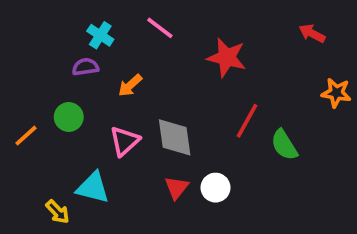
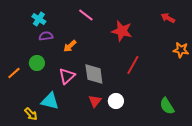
cyan cross: (100, 35) -> (39, 19), moved
green semicircle: (284, 145) -> (167, 106), moved

